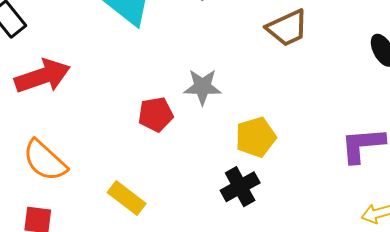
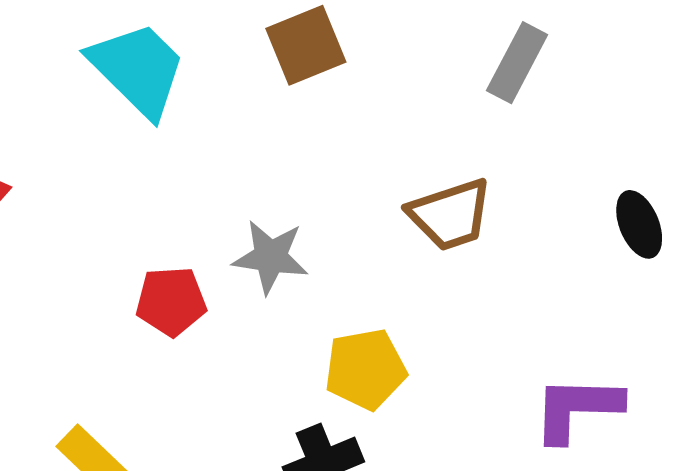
brown trapezoid: (287, 28) -> (450, 215), moved

